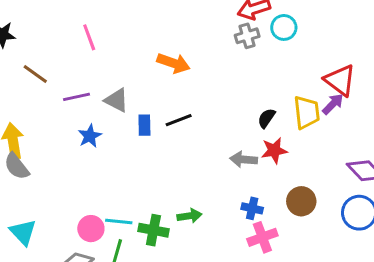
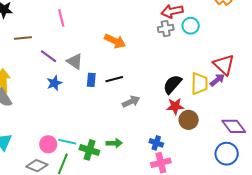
brown line: (35, 74) -> (23, 38), turned -48
purple line: (77, 97) -> (48, 56), turned 42
black semicircle: (266, 118) -> (172, 84), size x1.5
gray arrow: (244, 159) -> (131, 102), moved, turned 144
brown circle: (301, 201) -> (189, 120), moved

